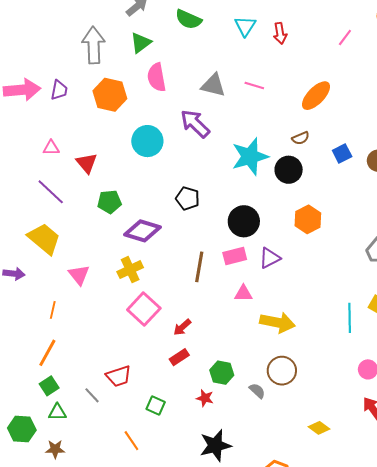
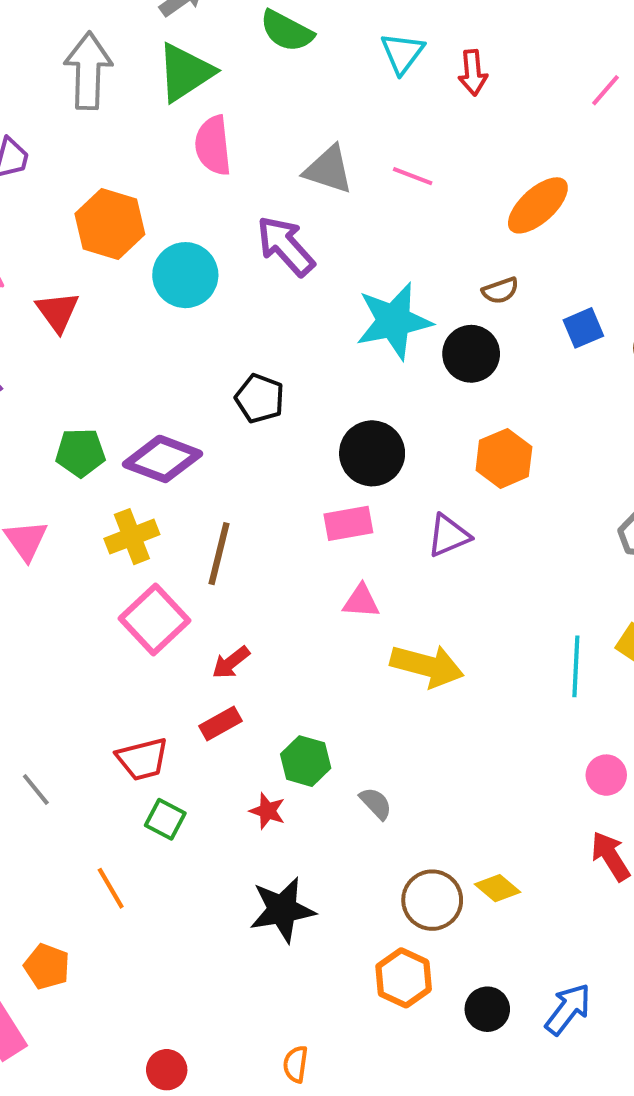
green triangle: (141, 43) -> (185, 72), size x1.4
orange hexagon: (110, 95) -> (110, 224), moved
green pentagon: (109, 202) -> (80, 453), moved
purple triangle: (270, 258) -> (449, 536), moved
brown line: (199, 267) -> (219, 554), moved
brown circle: (282, 371) -> (432, 900), moved
red trapezoid: (119, 376) -> (142, 759), moved

